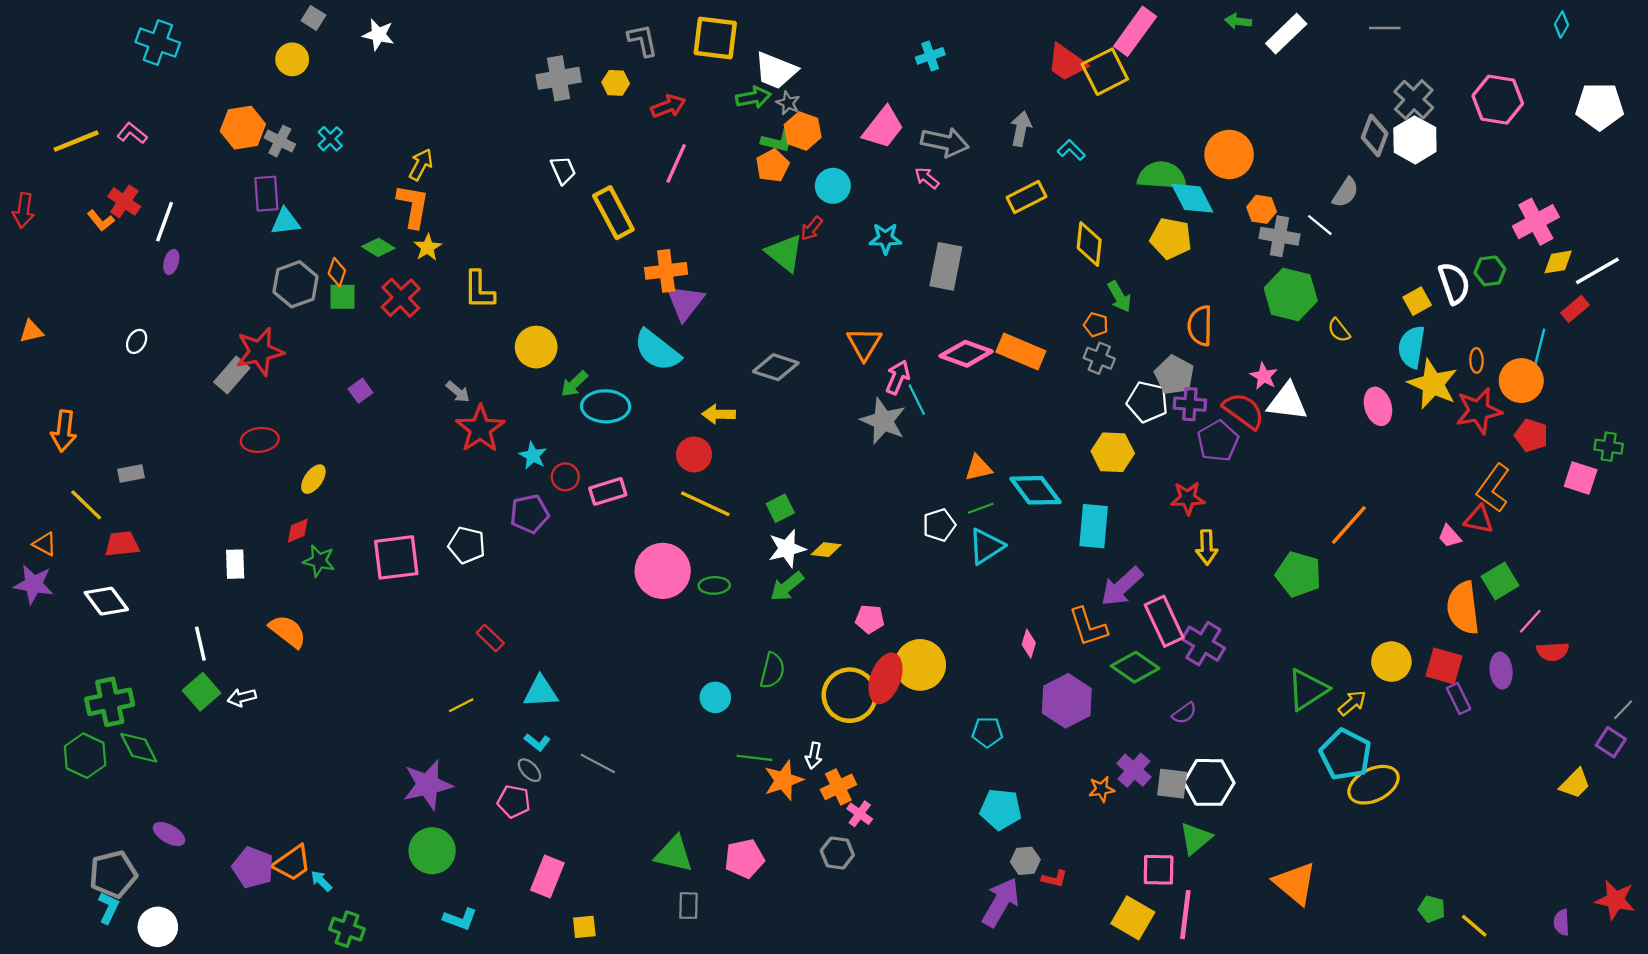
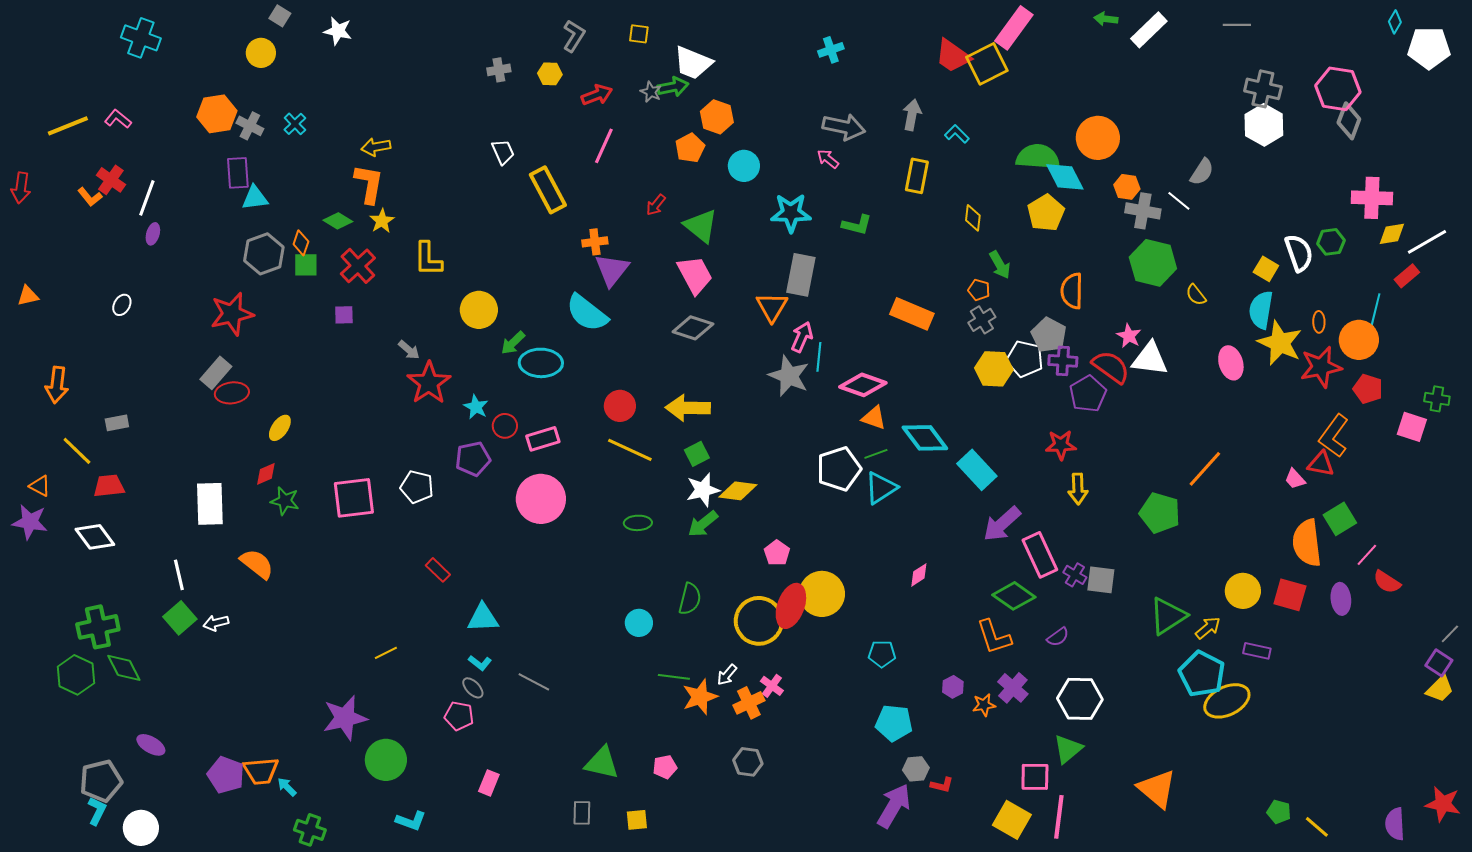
yellow square: (715, 38) -> (639, 34), size x0.5
gray L-shape: (643, 40) -> (574, 36), turned 44
gray cross: (559, 78) -> (499, 70), size x0.6
gray cross: (1414, 100) -> (1263, 89), turned -30
gray star: (788, 103) -> (651, 92), moved
white pentagon: (1600, 106) -> (1429, 48), moved
pink trapezoid: (883, 128) -> (695, 275), moved, turned -66
gray diamond: (1375, 135) -> (1349, 121), moved
green L-shape: (778, 141) -> (857, 225), moved
yellow arrow: (421, 165) -> (376, 147), turned -128
yellow rectangle: (1026, 197) -> (917, 176), turned -52
pink cross: (1536, 222) -> (1372, 198), turned 30
red arrow: (812, 228) -> (656, 205), moved
cyan star: (885, 238) -> (791, 213), size x1.4
yellow pentagon: (1171, 238) -> (1046, 213), turned 30
yellow diamond: (1089, 244) -> (973, 218), size x0.7
gray rectangle: (946, 266) -> (801, 275), moved
orange cross: (666, 271) -> (595, 242), size x0.7
yellow square: (1417, 301) -> (1266, 269), turned -30
pink diamond: (966, 354) -> (863, 385), moved
gray cross: (1099, 358) -> (982, 320), turned 36
gray rectangle: (232, 375) -> (216, 373), moved
purple square: (360, 391) -> (344, 315), moved, turned 35
cyan line: (917, 400) -> (819, 357), turned 32
yellow arrow: (719, 414) -> (688, 408), moved, size x1.5
yellow hexagon: (1113, 452) -> (994, 369), moved
orange triangle: (978, 468) -> (874, 418), turned 32
white pentagon: (939, 525) -> (839, 469), size x1.5
cyan rectangle: (1094, 526) -> (977, 470), turned -48
yellow diamond: (826, 550) -> (738, 491), size x1.4
white rectangle: (235, 564) -> (210, 504), size x1.6
pink circle: (663, 571) -> (541, 499), moved
pink pentagon: (870, 619) -> (777, 553), turned 30
orange L-shape: (1088, 627) -> (994, 637), moved
pink diamond: (1029, 644) -> (919, 575), turned 40
purple cross: (1203, 644) -> (1075, 575), size x0.6
red semicircle: (1553, 651) -> (1387, 582), turned 36
purple rectangle: (1459, 699) -> (1257, 651), moved, turned -52
purple hexagon: (1067, 701) -> (953, 687), moved, size x0.5
yellow line: (461, 705) -> (386, 653), moved
white arrow: (814, 756) -> (727, 675), turned 30
gray square: (1172, 784) -> (1101, 580), moved
yellow trapezoid: (1575, 784) -> (1440, 689), moved
purple star: (428, 785) -> (345, 718), moved
pink cross: (860, 814) -> (772, 686), moved
pink pentagon: (744, 859) -> (665, 767), size x0.7
orange trapezoid: (292, 863) -> (261, 771), turned 30
pink rectangle: (547, 876) -> (489, 783), size x0.7
gray rectangle: (688, 906) -> (582, 813), moved
purple semicircle: (1562, 922) -> (1395, 824), size x1.4
yellow square: (584, 927) -> (637, 820), moved

